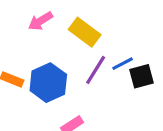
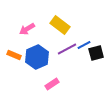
pink arrow: (40, 21) -> (27, 29), moved
purple line: (96, 70) -> (67, 49), turned 30

